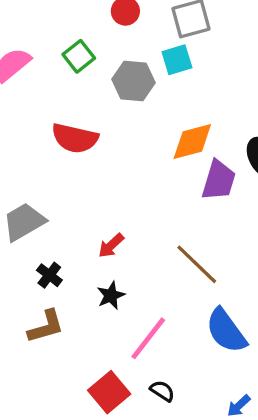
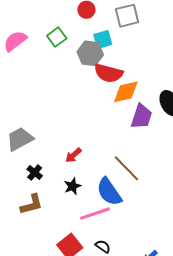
cyan square: (177, 60) -> (103, 39), moved
red semicircle: (75, 138) -> (108, 73), moved
blue semicircle: (226, 331) -> (109, 192), moved
pink line: (148, 338) -> (95, 214), turned 32

